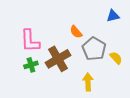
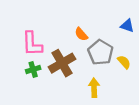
blue triangle: (113, 16) -> (127, 26), moved, turned 32

